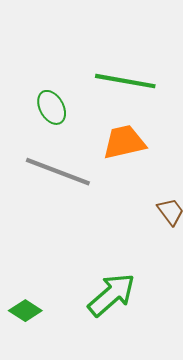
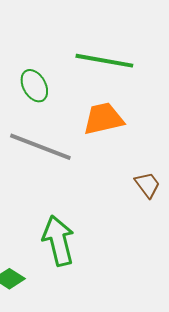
green arrow: (112, 295) -> (58, 241), moved, turned -63

